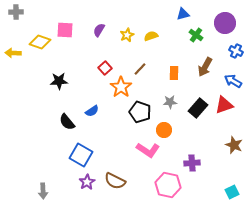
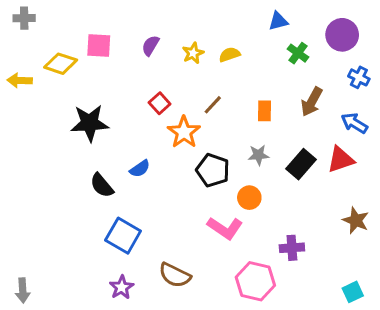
black star: (59, 81) -> (90, 123), size x1.4
purple star: (87, 182) -> (122, 287), moved
gray arrow: (43, 191) -> (23, 290), moved

